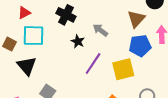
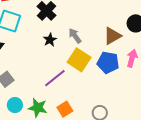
purple line: (93, 63) -> (55, 78), moved
yellow square: (123, 69) -> (79, 60), moved, turned 30

